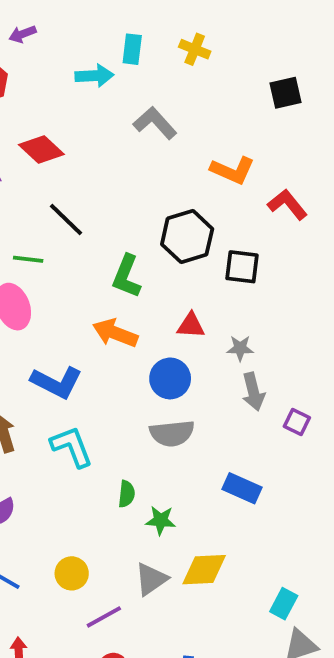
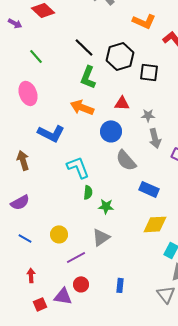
black line: (66, 220) -> (84, 47), moved
green line: (28, 259) -> (36, 56), moved, turned 42
gray semicircle: (172, 433) -> (126, 160), moved, turned 55
cyan L-shape: (72, 447) -> (78, 167), moved
yellow diamond: (204, 570) -> (155, 224), moved

